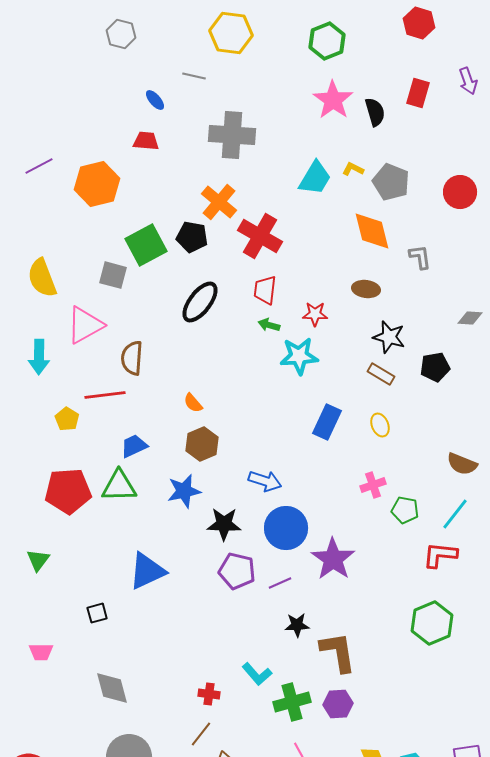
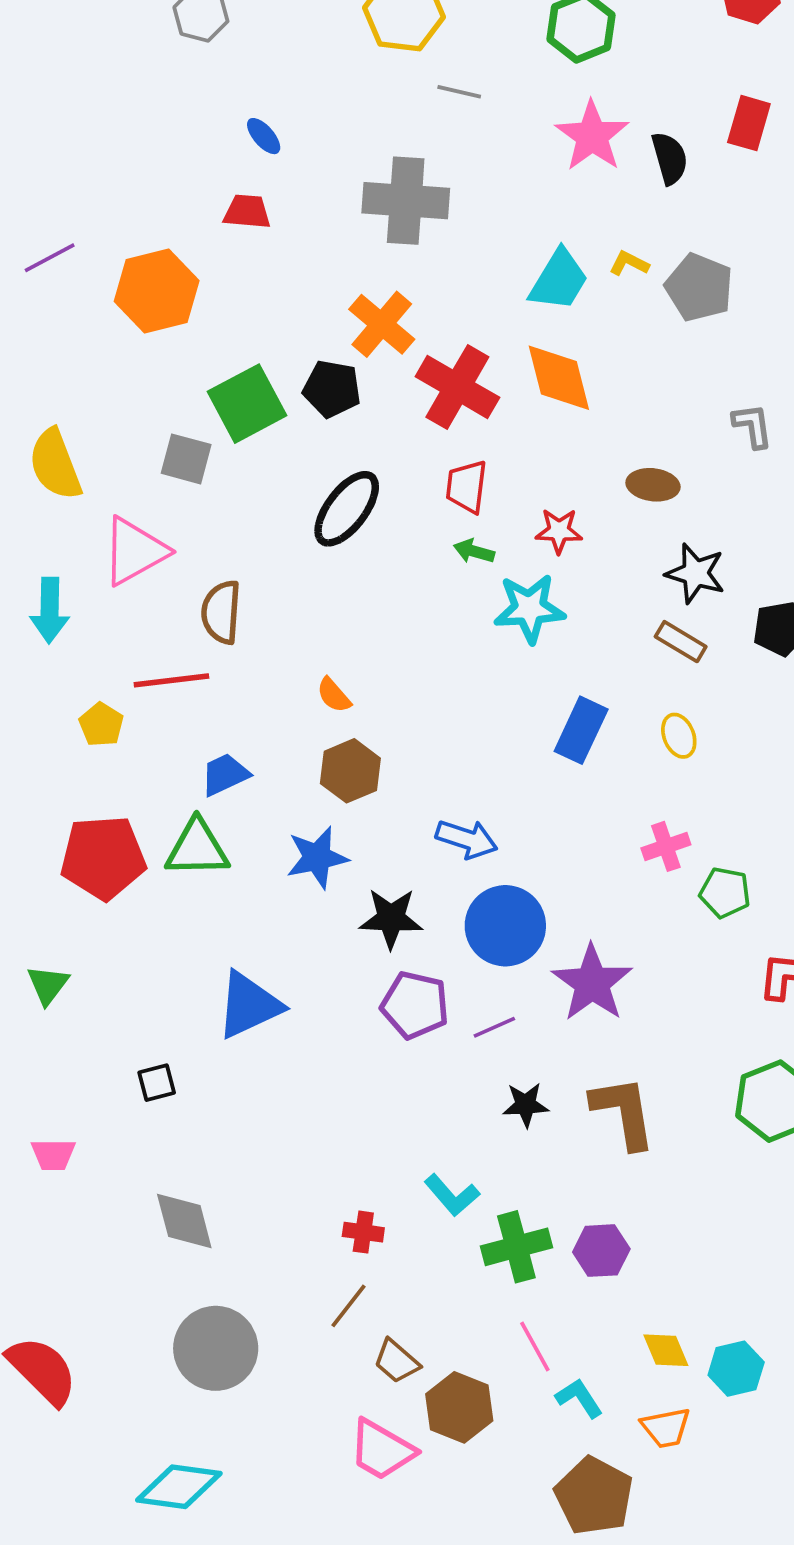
gray line: (194, 76) -> (459, 92), moved
orange diamond: (372, 231) -> (559, 378), moved
brown L-shape: (338, 652) -> (623, 1112), moved

